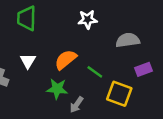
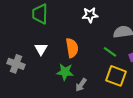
orange semicircle: (66, 60) -> (72, 48), turned 120
green line: (95, 72) -> (110, 52), moved

